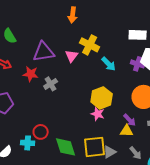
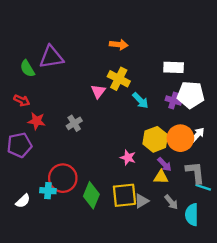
orange arrow: (73, 15) -> (119, 45), moved, turned -91
purple triangle: (44, 52) -> (51, 57), moved
red star: (31, 74) -> (37, 121), moved
yellow hexagon: (102, 98) -> (155, 139), moved
red circle: (41, 132) -> (63, 178), size x1.6
green diamond: (66, 147) -> (91, 195), turned 40

